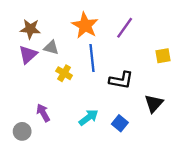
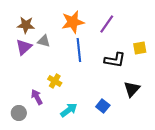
orange star: (85, 25) -> (73, 22), turned 30
yellow cross: (64, 73) -> (55, 81), moved
black L-shape: (121, 80) -> (115, 60), moved
cyan arrow: (89, 117) -> (69, 110), moved

